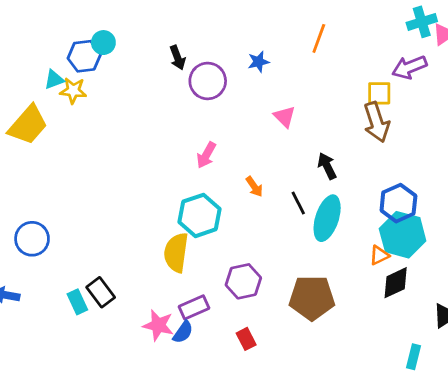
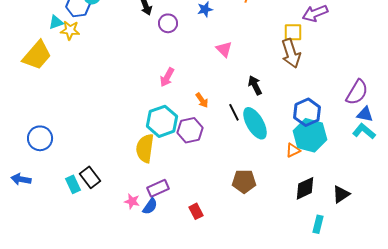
purple circle: (208, 81) -> (168, 23), size x0.7
cyan ellipse: (327, 218) -> (255, 123), turned -48
purple hexagon: (243, 281) -> (190, 130), moved
black diamond: (396, 283) -> (305, 188), moved
brown pentagon: (312, 298) -> (244, 181), size x0.7
pink star: (158, 325) -> (132, 201), size x0.7

